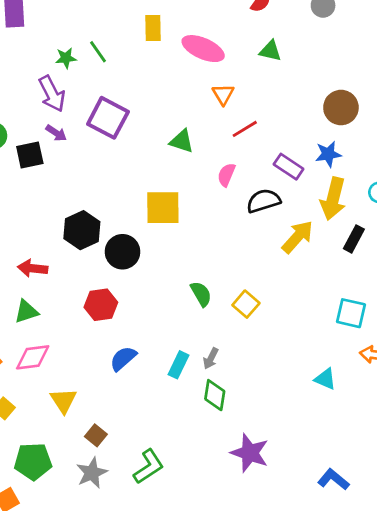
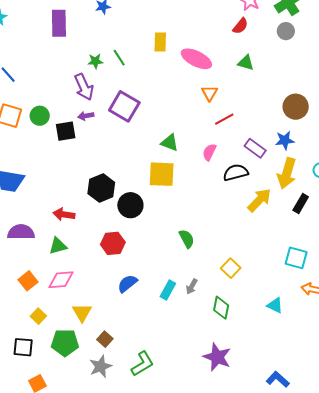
purple arrow: (56, 133) -> (86, 116), turned 133
green triangle: (182, 141) -> (170, 143), moved
yellow square: (246, 304) -> (231, 268), moved
green diamond: (215, 395) -> (221, 308), moved
green pentagon: (33, 461) -> (65, 343), moved

